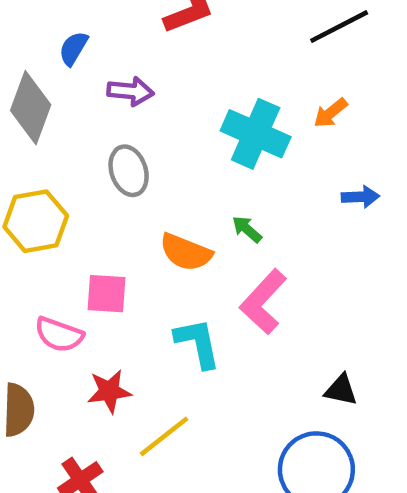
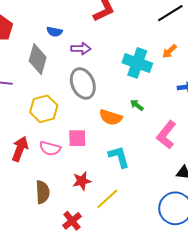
blue semicircle: (73, 48) -> (54, 32), turned -105
gray ellipse: (129, 171) -> (83, 83), size x1.4
pink L-shape: (263, 302) -> (166, 135), moved
pink semicircle: (59, 335) -> (50, 148), moved

